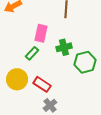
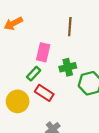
red rectangle: (42, 84) -> (44, 93), moved

